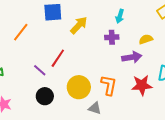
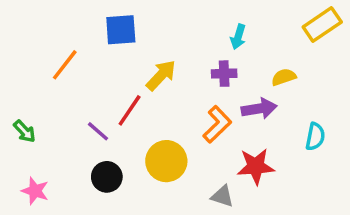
yellow arrow: (79, 25) -> (161, 75), moved
orange L-shape: (109, 85) -> (217, 124), moved, turned 35
red star: (142, 85) -> (256, 166), moved
gray triangle: (95, 108) -> (222, 196), moved

